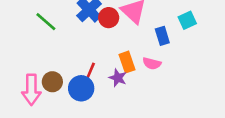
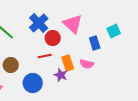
red circle: (109, 18) -> (53, 38), moved
red line: (90, 71) -> (45, 56), moved, turned 56
brown circle: (52, 82) -> (11, 65), moved

